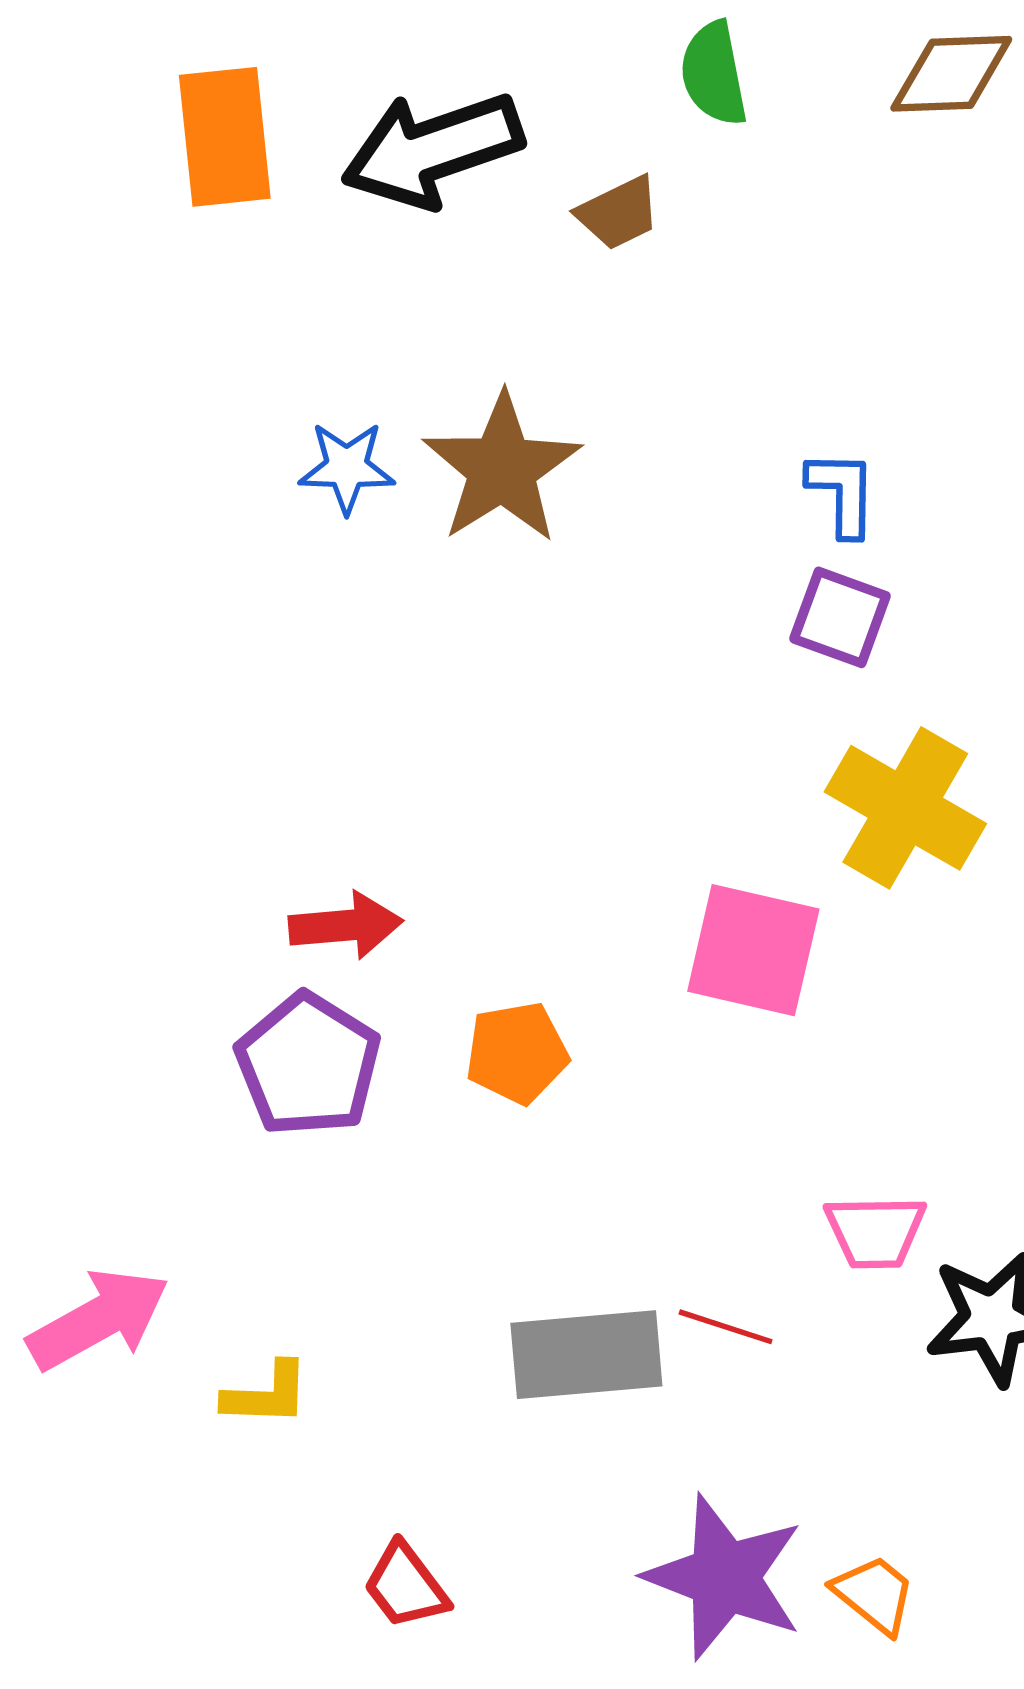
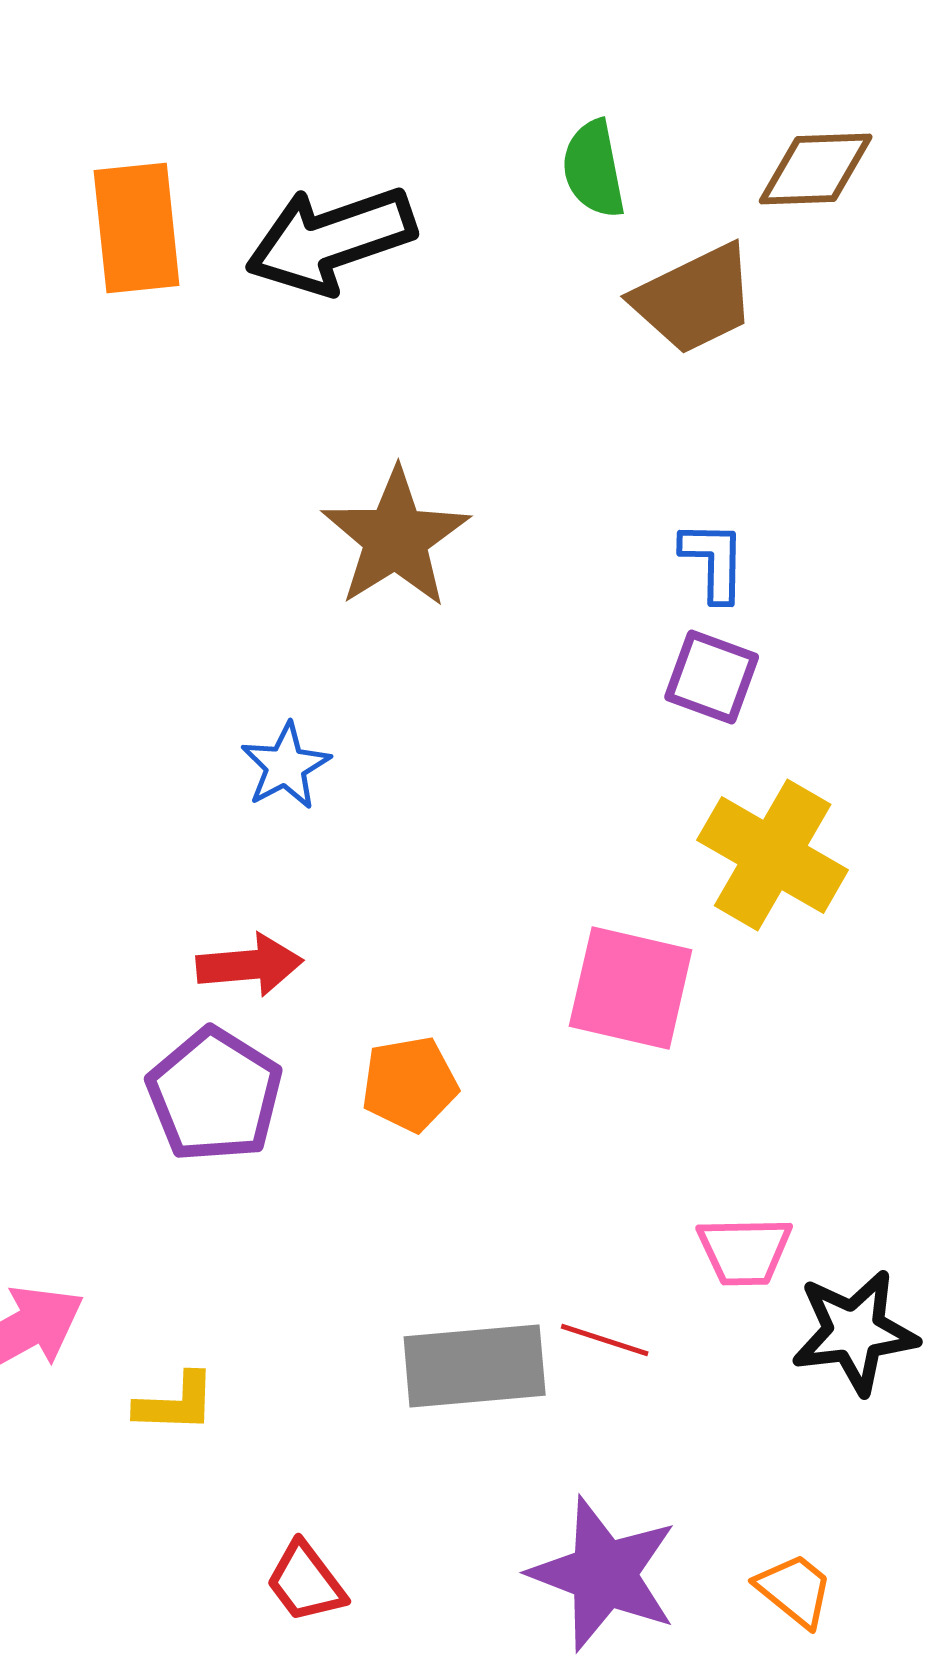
brown trapezoid: (619, 213) -> (695, 299), moved, size x1.6
blue star: (347, 468) -> (286, 766), moved, turned -30
orange trapezoid: (874, 1594) -> (795, 1590), moved

